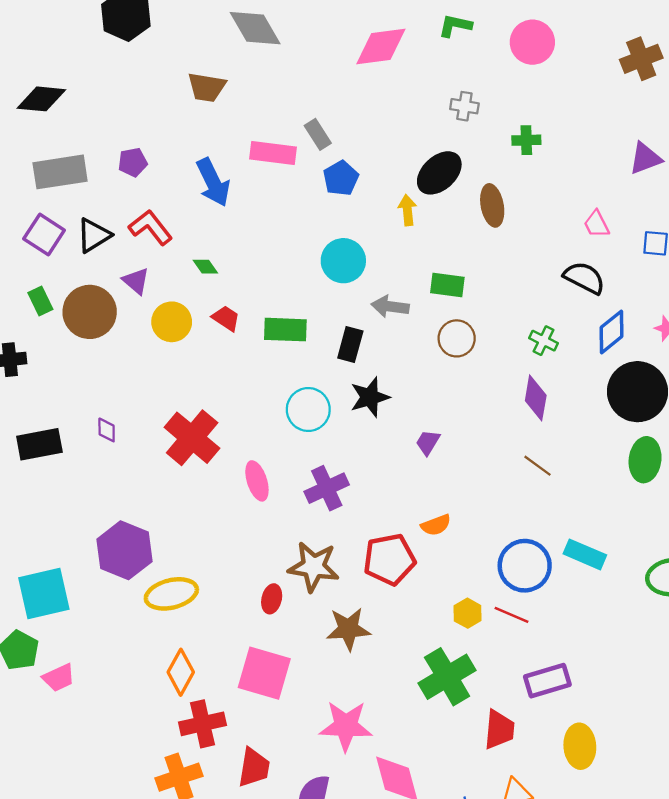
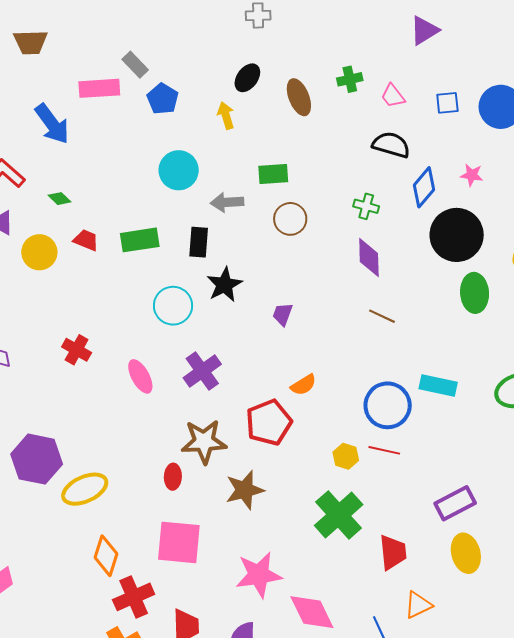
green cross: (526, 140) -> (350, 79), moved
black ellipse: (439, 173) -> (247, 78), size x0.7
red cross: (192, 438) -> (77, 350), size x0.6
purple rectangle: (547, 681) -> (455, 503), moved

